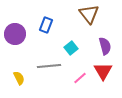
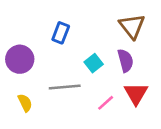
brown triangle: (89, 14) -> (132, 26), moved
purple circle: (15, 34) -> (20, 59), moved
purple semicircle: (105, 46) -> (125, 61), moved

